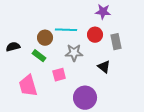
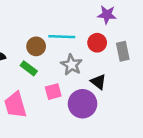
gray star: (74, 53) -> (72, 65), turned 30
black triangle: (104, 67) -> (98, 82), moved
purple circle: (85, 98) -> (82, 104), moved

